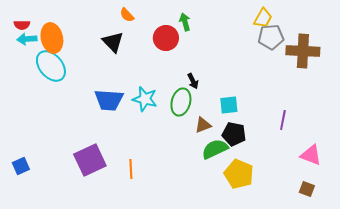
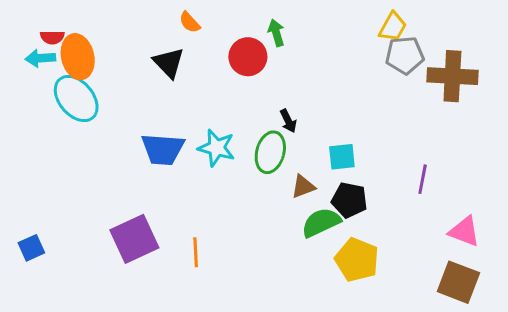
red semicircle: (22, 25) -> (52, 37), moved
brown square: (307, 189) -> (458, 282), size x1.8

